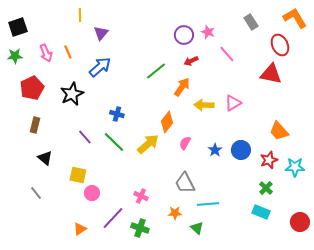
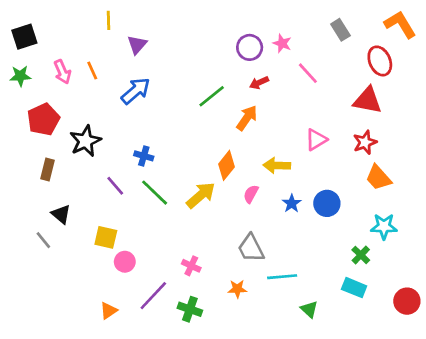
black star: (72, 94) -> (85, 141), moved
yellow arrow: (204, 105) -> (277, 165), moved
blue cross: (117, 114) -> (144, 156), moved
red star: (269, 160) -> (365, 142), moved
cyan star: (295, 167) -> (384, 226), moved
gray line: (36, 193) -> (43, 240), moved
green triangle: (197, 228) -> (309, 309), moved

